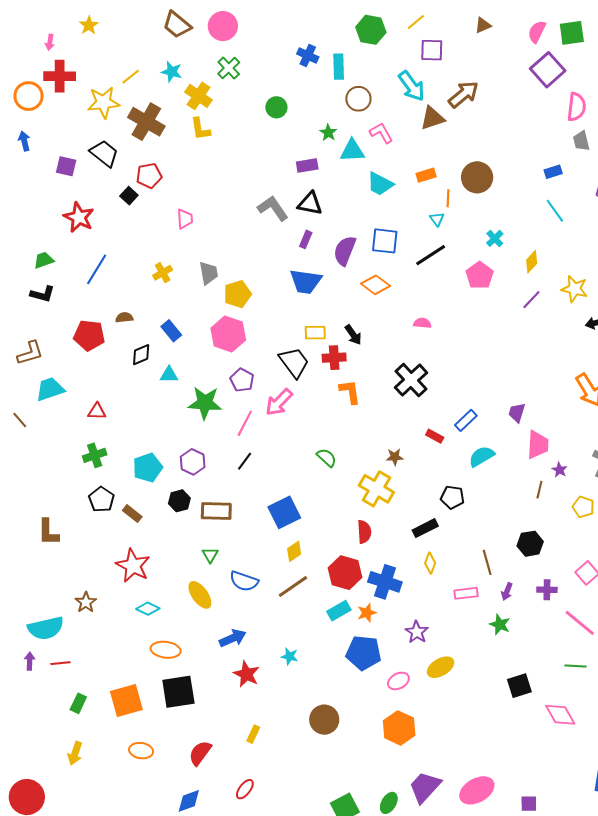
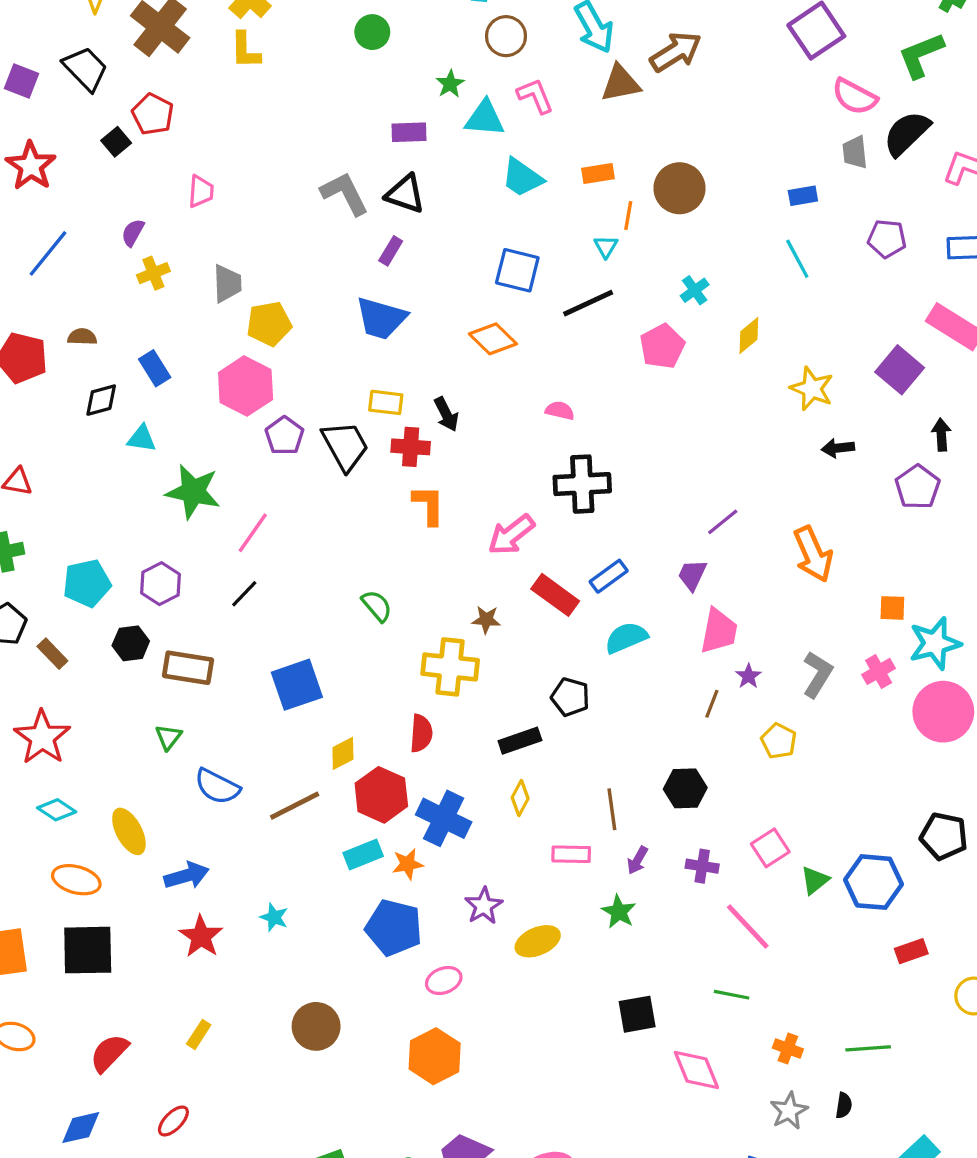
pink semicircle: (576, 107) -> (855, 97), turned 104
red pentagon: (149, 176) -> (153, 114), turned 30
purple semicircle: (345, 251) -> (133, 233), moved, size x0.6
purple line: (531, 300) -> (723, 522), moved
purple pentagon: (242, 380) -> (284, 436), moved
black cross: (411, 380) -> (582, 484), moved, turned 32
pink arrow: (279, 402) -> (511, 535), moved
red rectangle: (435, 436) -> (555, 595), size x1.6
yellow cross: (376, 489) -> (450, 667), turned -32
yellow diamond: (294, 551) -> (343, 753), moved
yellow ellipse: (200, 595) -> (129, 831), moved
yellow ellipse: (441, 667) -> (538, 941), moved

